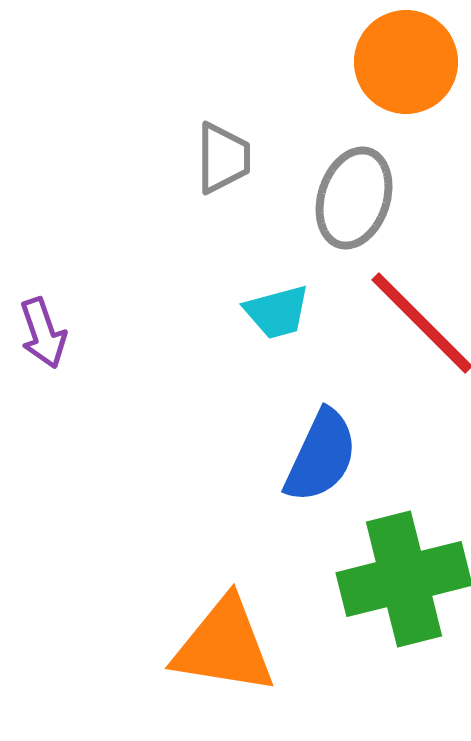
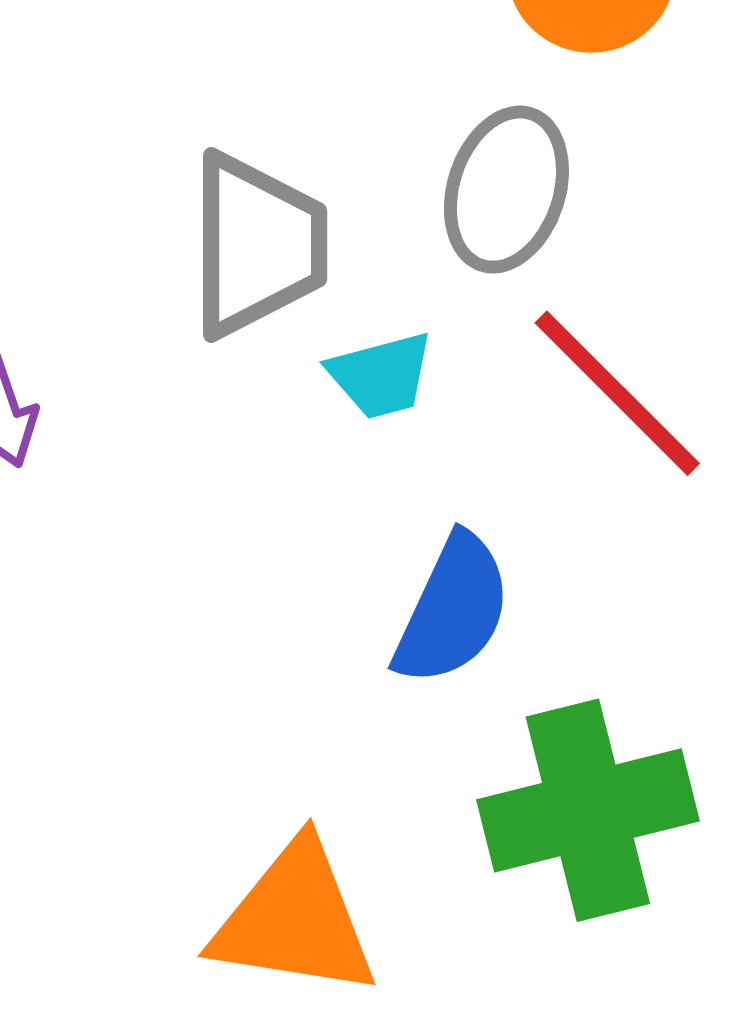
gray trapezoid: (223, 158) -> (257, 245), moved, size x1.6

